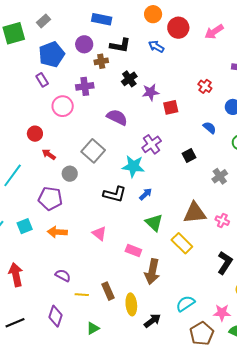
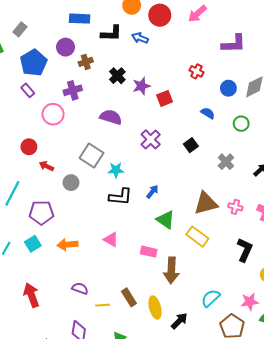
black L-shape: (120, 45) -> (111, 33), moved
cyan star: (133, 166) -> (116, 170), moved, size x0.7
purple pentagon: (50, 199) -> (41, 213), moved

